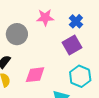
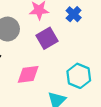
purple square: (72, 45) -> (47, 38), moved

